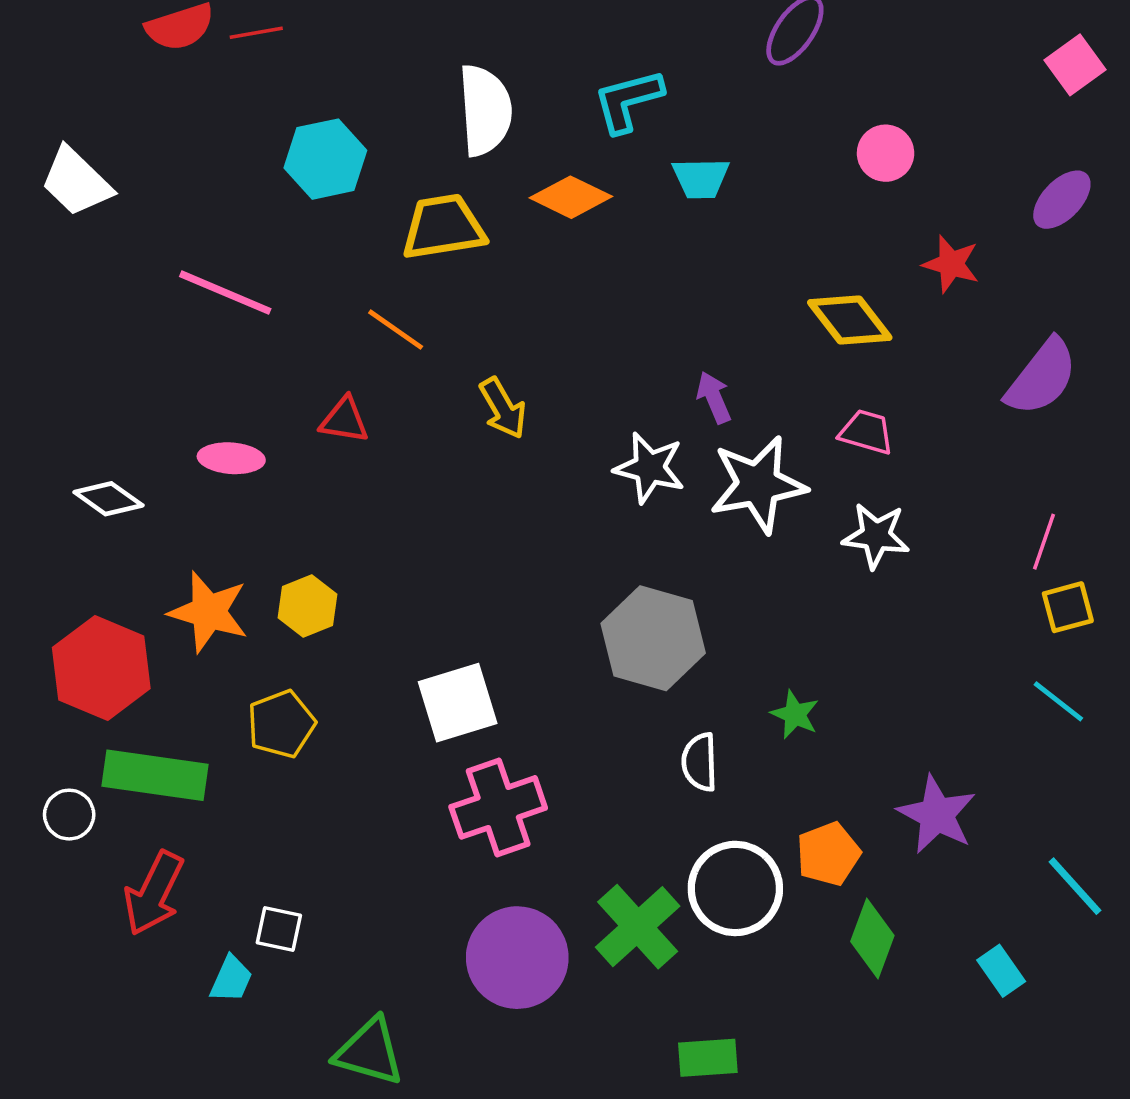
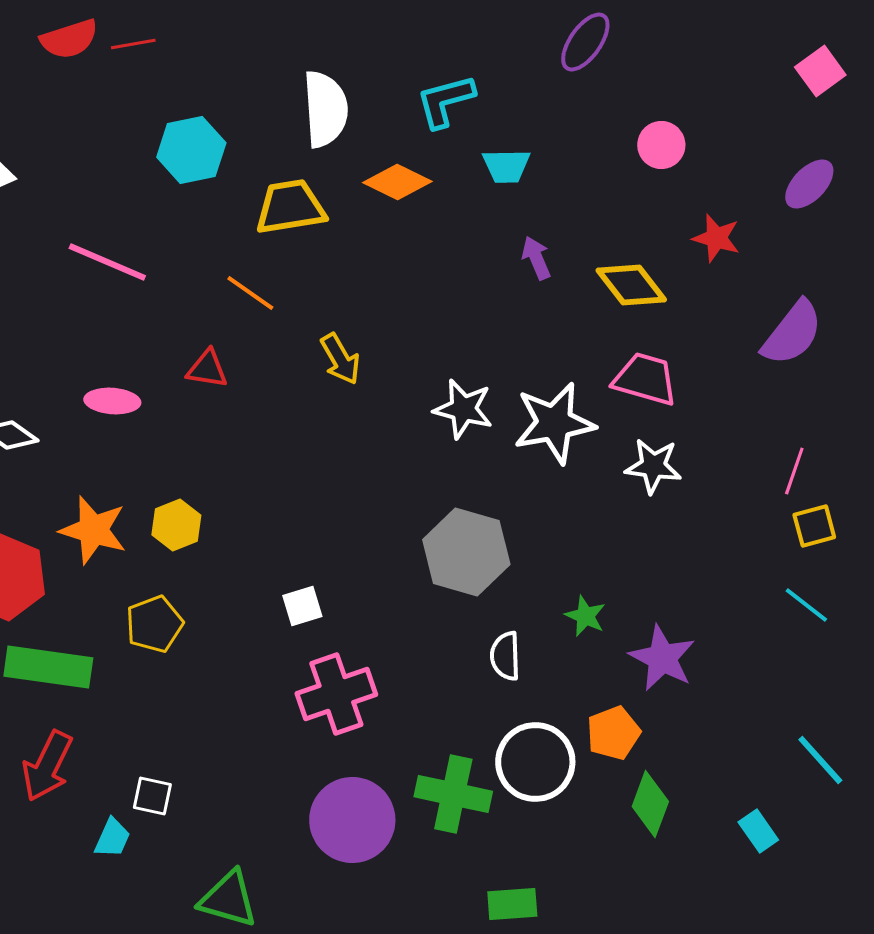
purple arrow: (714, 397) -> (536, 258), moved
pink trapezoid: (866, 432) -> (645, 379), size x1.4
white square: (458, 703) -> (302, 606), size x0.6
purple star: (937, 815) -> (662, 658), moved
green cross: (638, 927) -> (453, 794), turned -36

